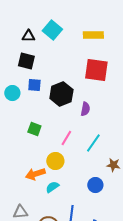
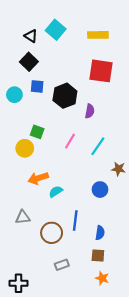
black triangle: (28, 36) -> (31, 36), turned 32
black square: (26, 61) -> (29, 62), turned 30
yellow circle: (55, 161) -> (25, 148), moved

